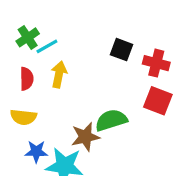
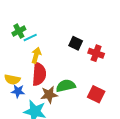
red semicircle: (27, 79) -> (39, 74), moved, size x1.6
red square: (158, 101) -> (96, 94), moved
blue star: (36, 152) -> (18, 91), moved

